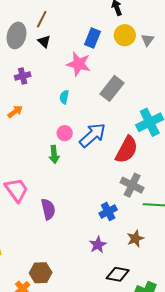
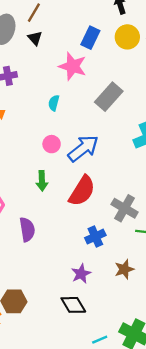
red semicircle: (127, 150) -> (82, 191), moved
green arrow: (54, 154) -> (42, 181), moved
black diamond: (118, 274) -> (73, 305), moved, turned 45

